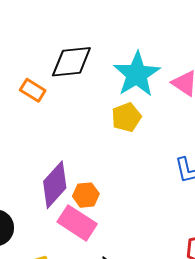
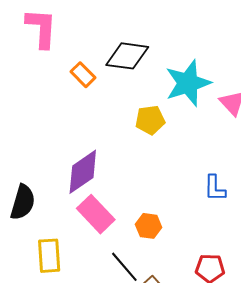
yellow pentagon: (126, 117) -> (150, 120), moved
orange hexagon: (86, 195) -> (149, 226), moved

